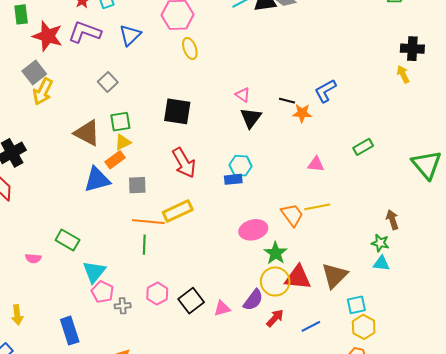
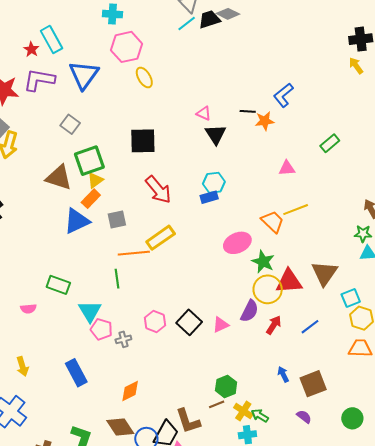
blue triangle: (130, 35) -> (84, 75), size x1.4
green square: (120, 122) -> (89, 161), size x1.4
green line: (144, 245) -> (117, 279), moved

